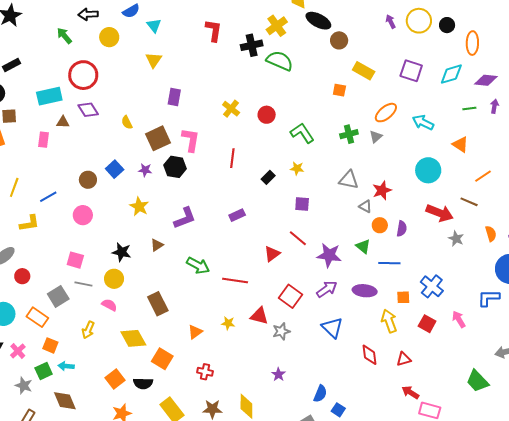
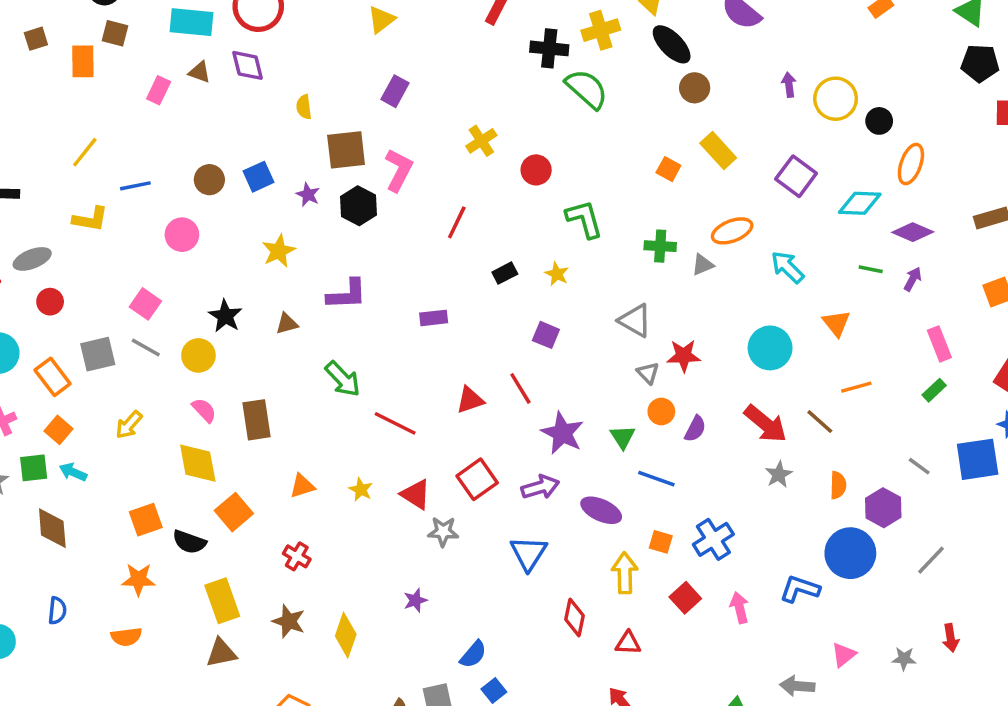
pink semicircle: (109, 305) -> (204, 410), moved

